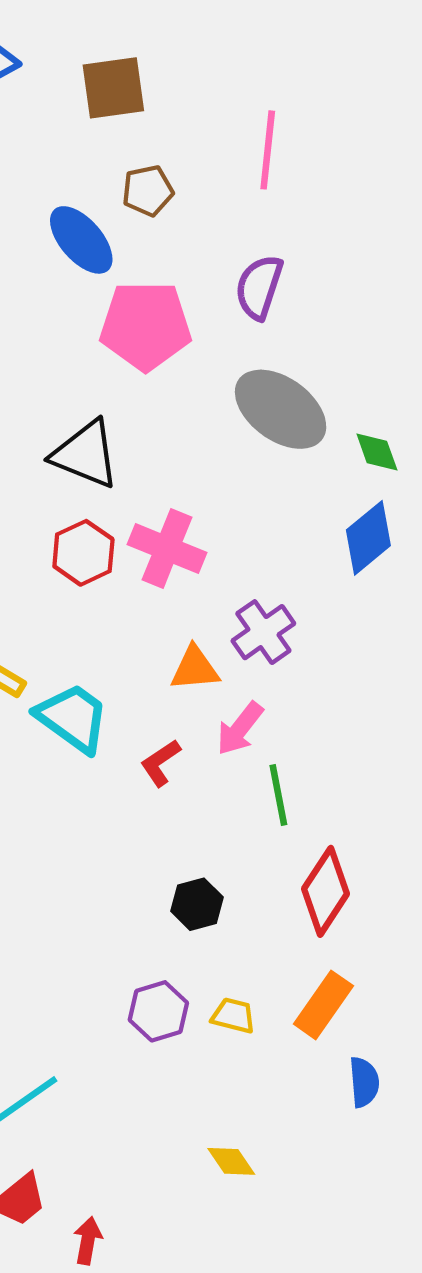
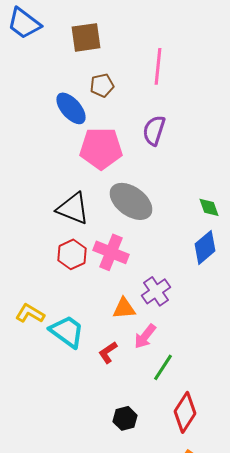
gray ellipse: (281, 409) -> (131, 201), moved
green line: (278, 795) -> (163, 367), turned 44

